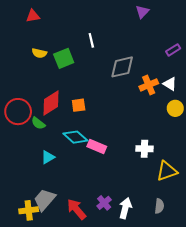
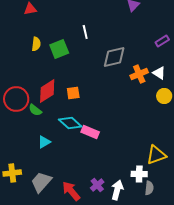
yellow semicircle: (39, 53) -> (36, 44), turned -96
white cross: (144, 149) -> (139, 174), moved
yellow cross: (29, 210) -> (12, 173), moved

